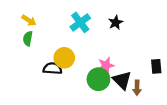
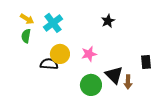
cyan cross: (80, 22) -> (53, 23), moved
pink star: (106, 65) -> (89, 54), moved
green circle: (98, 79) -> (91, 85), moved

